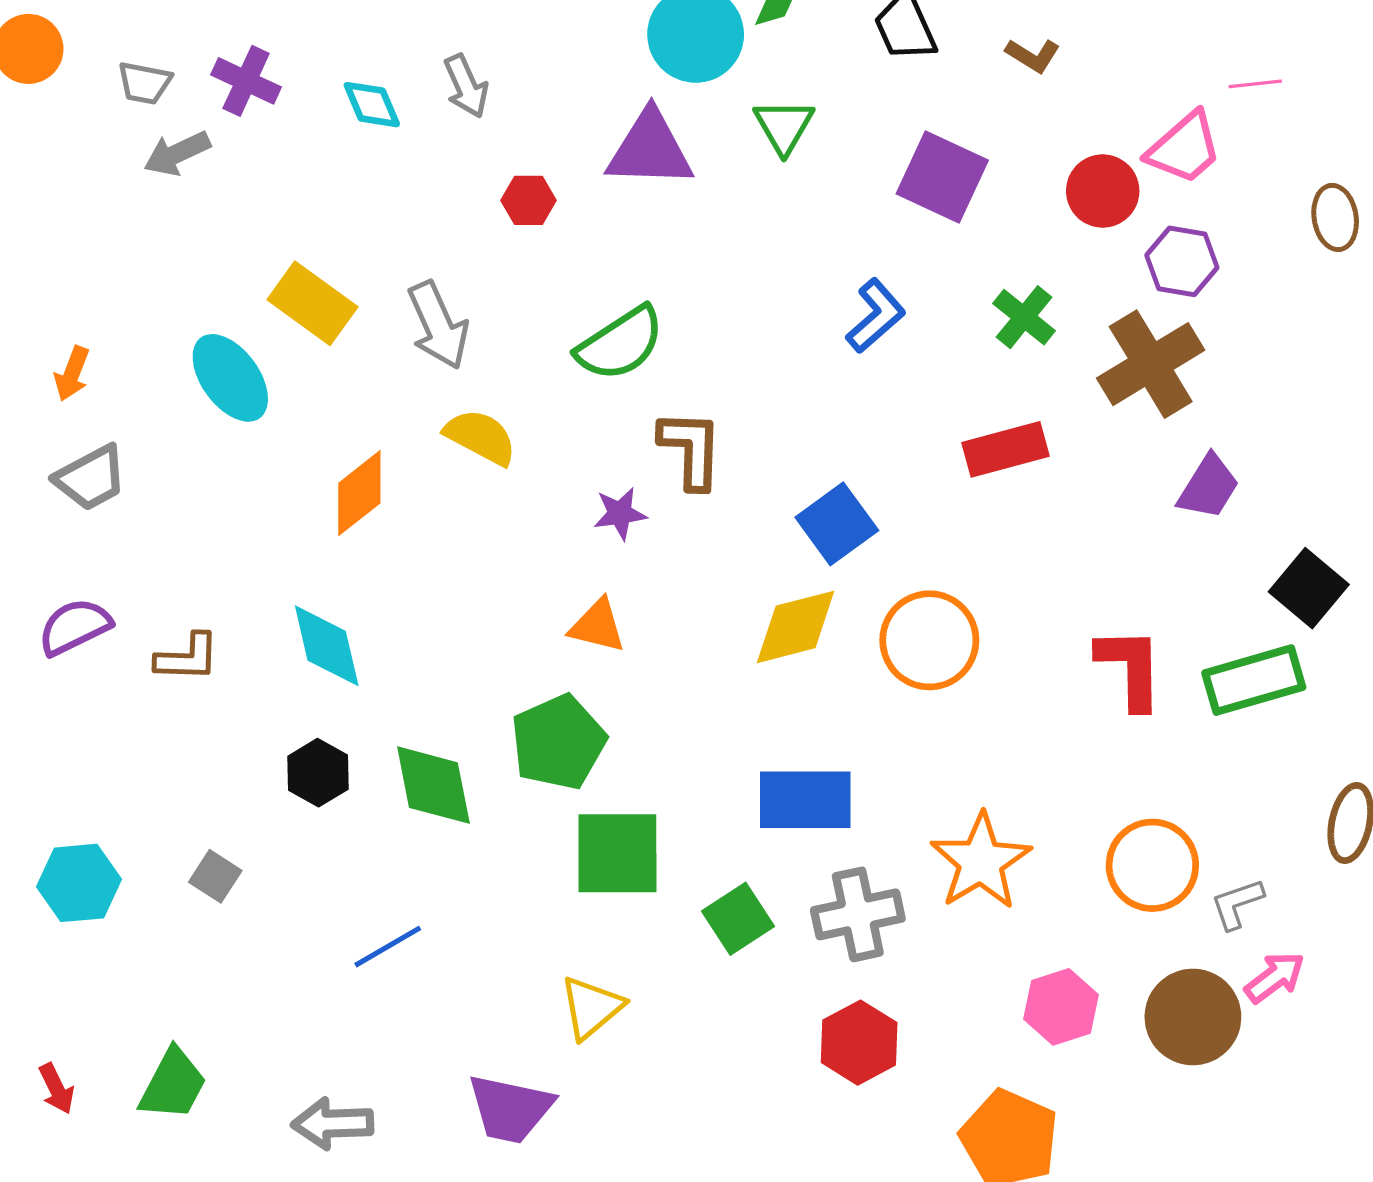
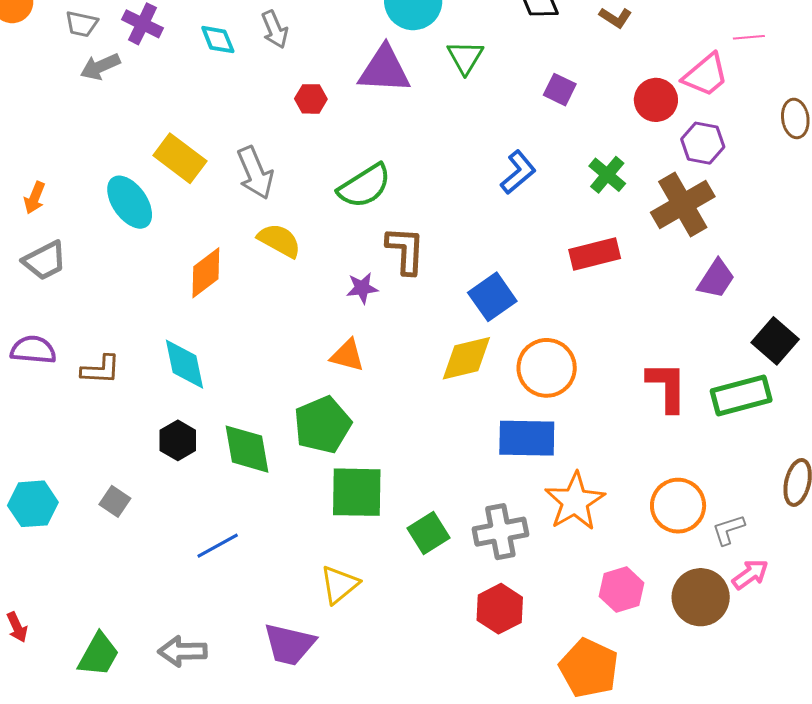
purple square: (942, 177) -> (560, 90), size x0.6
purple semicircle: (75, 627) -> (33, 350), turned 30
blue rectangle: (805, 800) -> (527, 438), moved
green trapezoid: (173, 1084) -> (99, 655), moved

